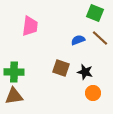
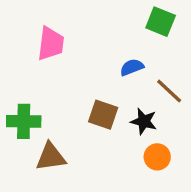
brown line: (100, 38) -> (169, 91), moved
brown triangle: (14, 96) -> (51, 157), moved

